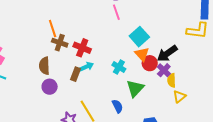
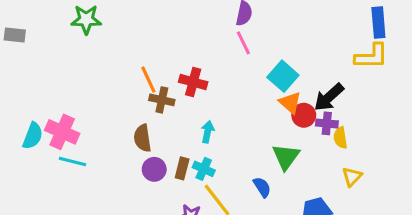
red cross: (82, 48) -> (193, 82), moved
cyan arrow: (87, 67) -> (208, 132), turned -48
cyan cross: (119, 67) -> (204, 169), moved
purple cross: (164, 70) -> (327, 123), turned -32
brown rectangle: (75, 74) -> (182, 168), moved
yellow triangle: (179, 97) -> (352, 177), moved

